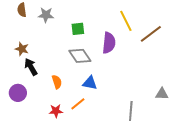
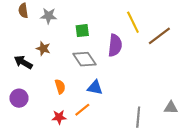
brown star: (22, 49) -> (43, 49), moved
black arrow: (31, 67) -> (23, 62), moved, turned -30
gray triangle: (162, 94) -> (171, 108), moved

